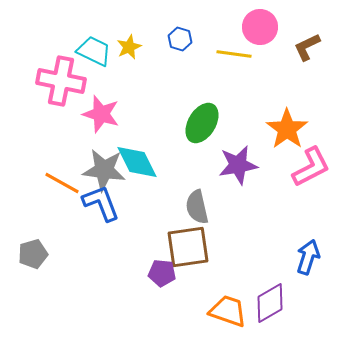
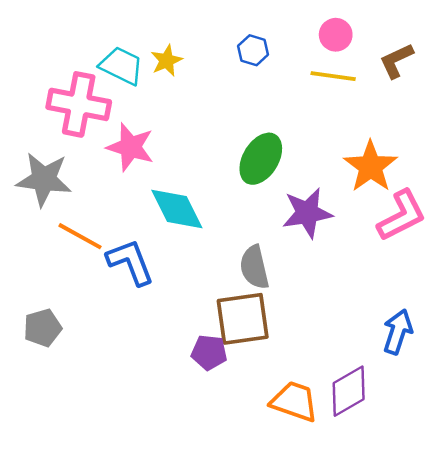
pink circle: (260, 27) -> (336, 35), size x0.7
blue hexagon: (180, 39) -> (253, 50), moved
yellow line: (234, 54) -> (333, 76), moved
gray star: (104, 170) -> (44, 179), moved

